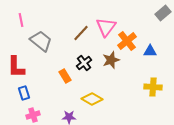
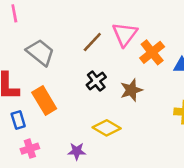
pink line: (21, 20) -> (14, 13), moved
brown star: (111, 60) -> (131, 90), moved
orange rectangle: (65, 76) -> (44, 100), moved, size x1.5

